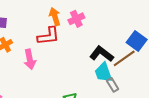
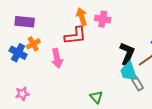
pink cross: (76, 19) -> (103, 19), turned 35
black L-shape: (102, 54) -> (127, 54), turned 75

